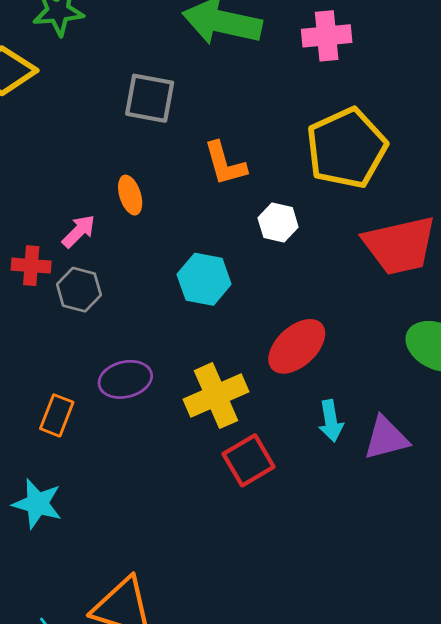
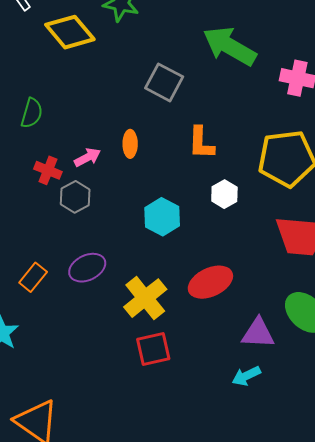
purple ellipse: (125, 379) -> (87, 268), turned -30
yellow cross: (216, 396) -> (145, 298), turned -33
cyan arrow: (331, 421) -> (246, 376), moved, turned 56
purple triangle: (386, 438) -> (258, 333), moved

